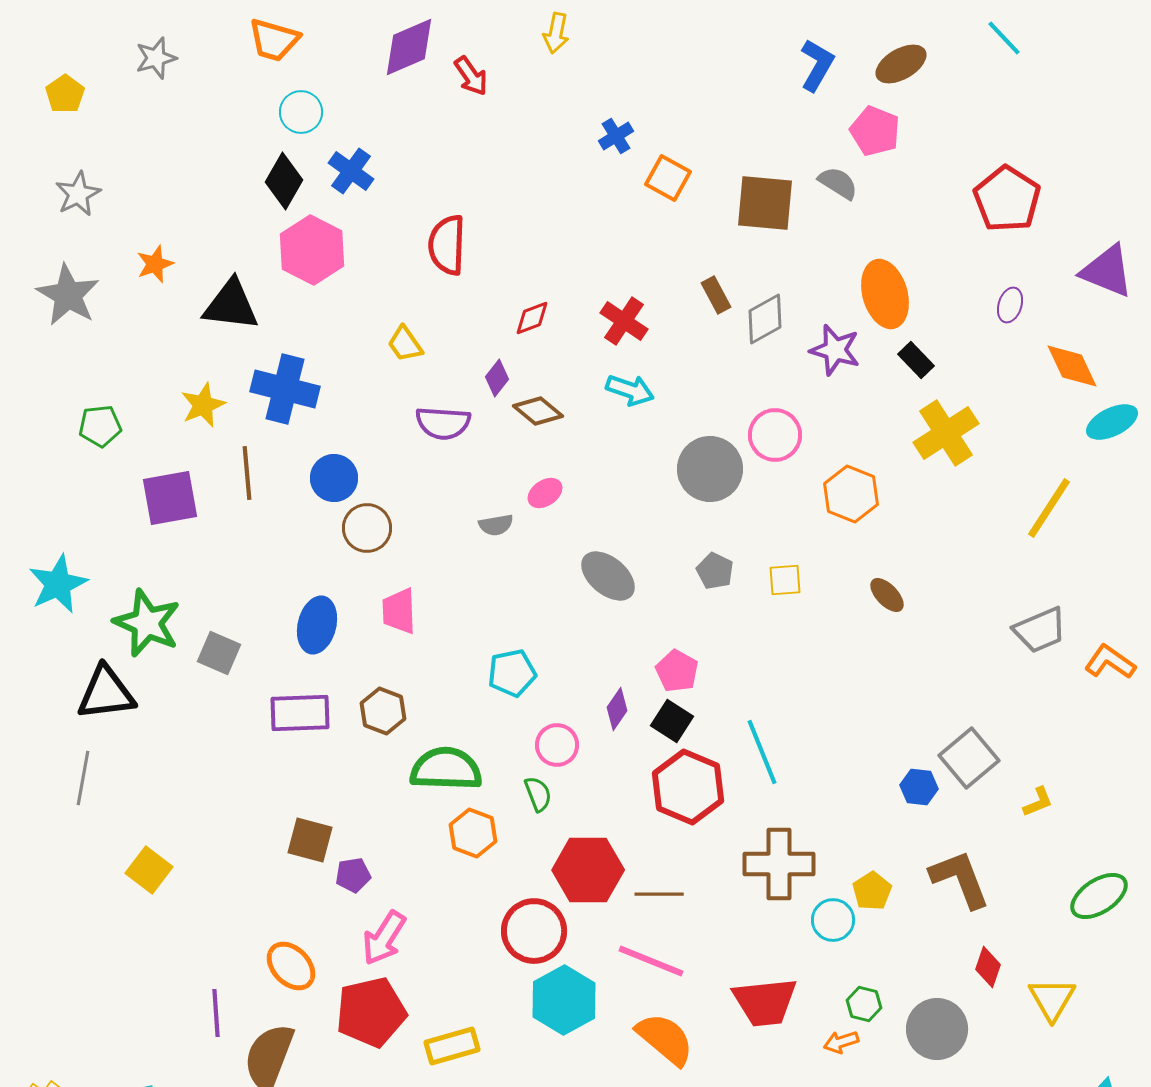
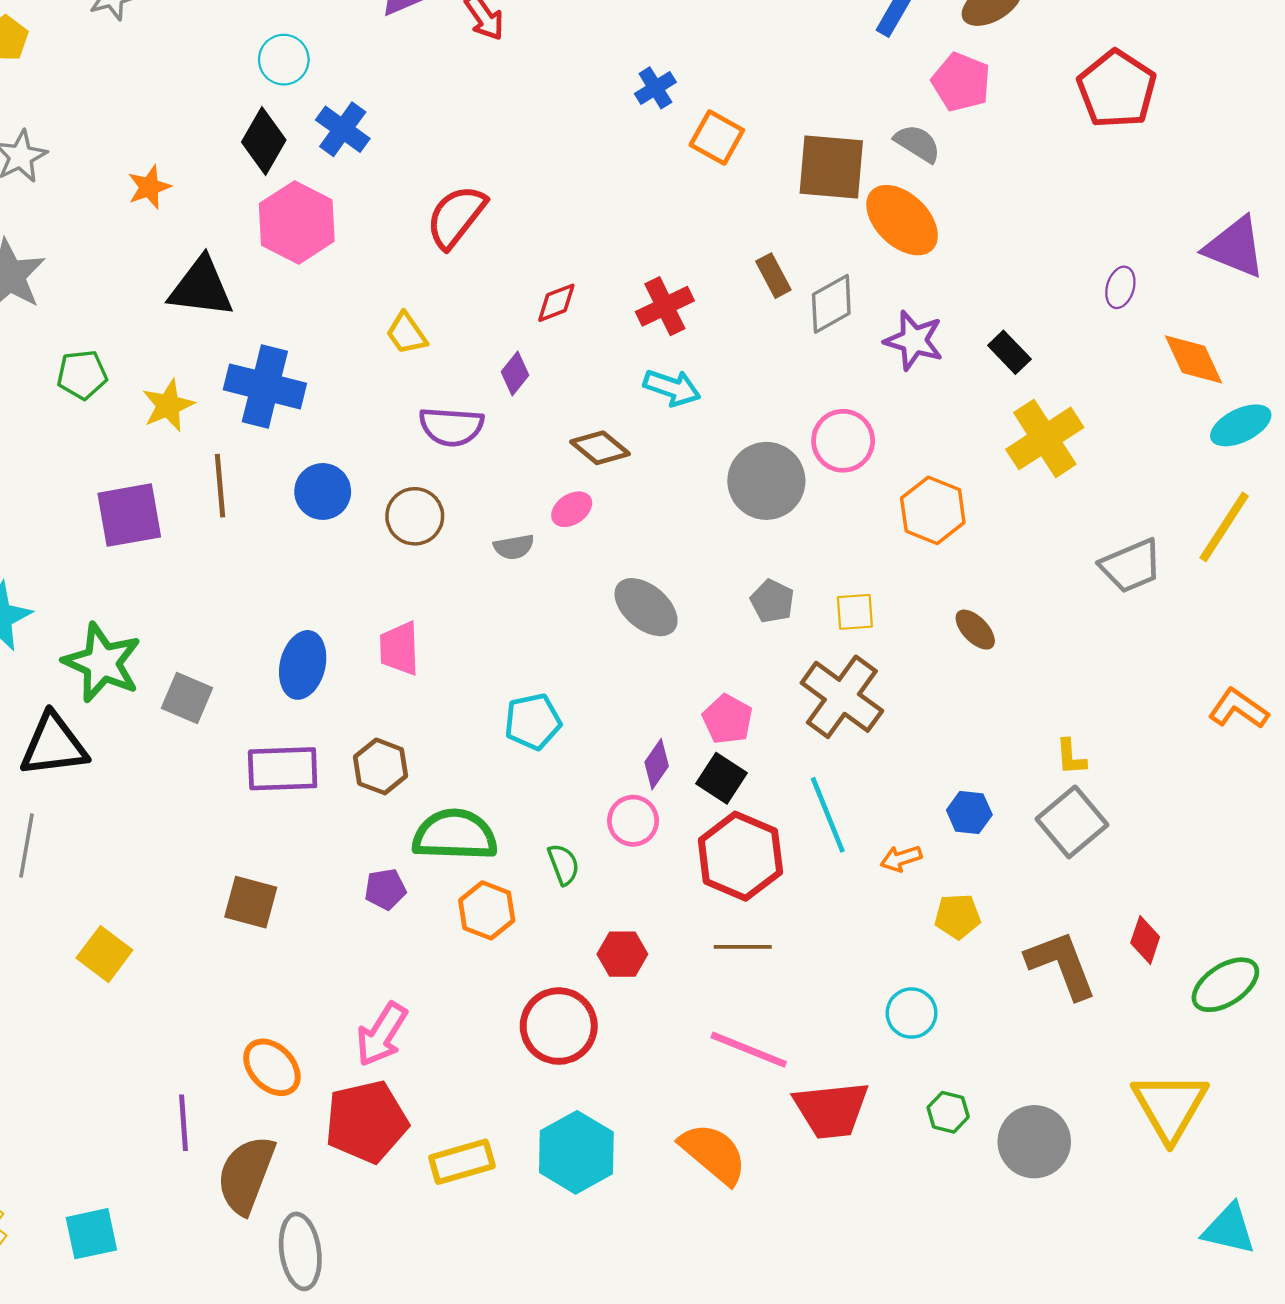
red pentagon: (1007, 199) -> (1117, 89), moved
red semicircle: (447, 245) -> (456, 217), turned 36
orange star: (155, 264) -> (149, 187), moved
orange ellipse: (885, 294) -> (902, 220), moved, turned -30
red cross: (624, 321) -> (665, 306), turned 30
brown diamond: (538, 411) -> (600, 448), moved
green pentagon: (100, 426) -> (82, 375), moved
yellow line: (1049, 508) -> (1224, 527), moved
brown circle: (367, 528) -> (415, 516), moved
gray trapezoid: (1040, 630) -> (1131, 566), moved
pink circle: (557, 745) -> (633, 821), moved
blue hexagon: (919, 787) -> (969, 812), moved
yellow L-shape: (1038, 802) -> (1071, 757), moved, turned 108
brown square: (310, 840) -> (251, 902), moved
brown cross: (779, 864) -> (842, 697), moved, turned 36
red hexagon: (588, 870) -> (622, 954), size x0.6
purple pentagon: (353, 875) -> (385, 889), moved
yellow pentagon: (872, 891) -> (958, 916), moved, turned 30
brown line: (659, 894) -> (743, 947), moved
pink line: (651, 961) -> (749, 1050), moved
red diamond: (988, 967) -> (1145, 940), moved
yellow triangle: (1052, 999) -> (1170, 1106), size x1.4
cyan hexagon: (564, 1000) -> (576, 1152), moved
orange arrow: (841, 1042) -> (901, 858), moved

